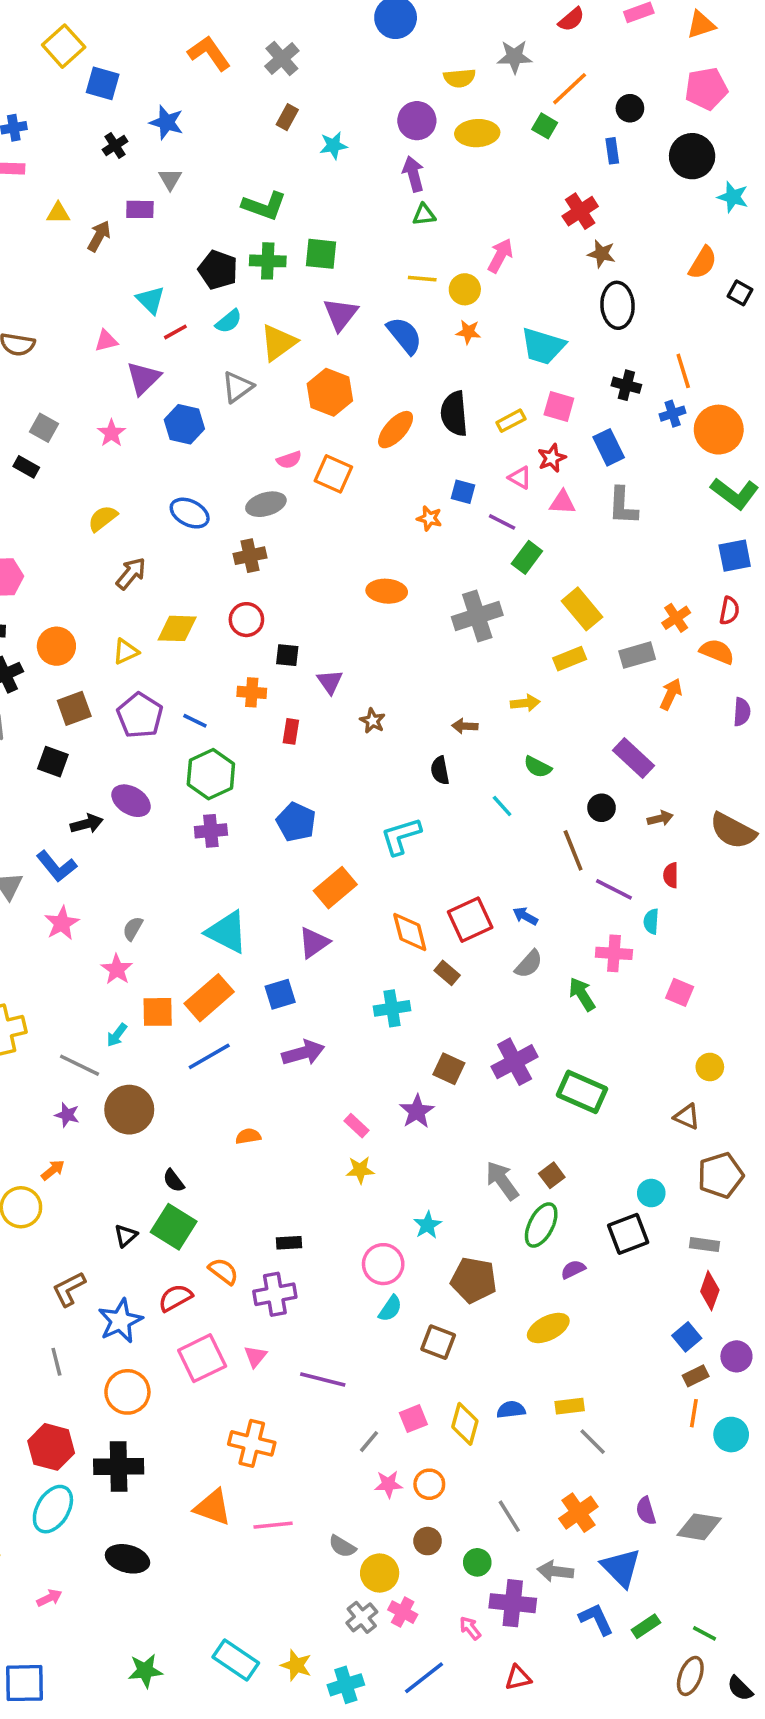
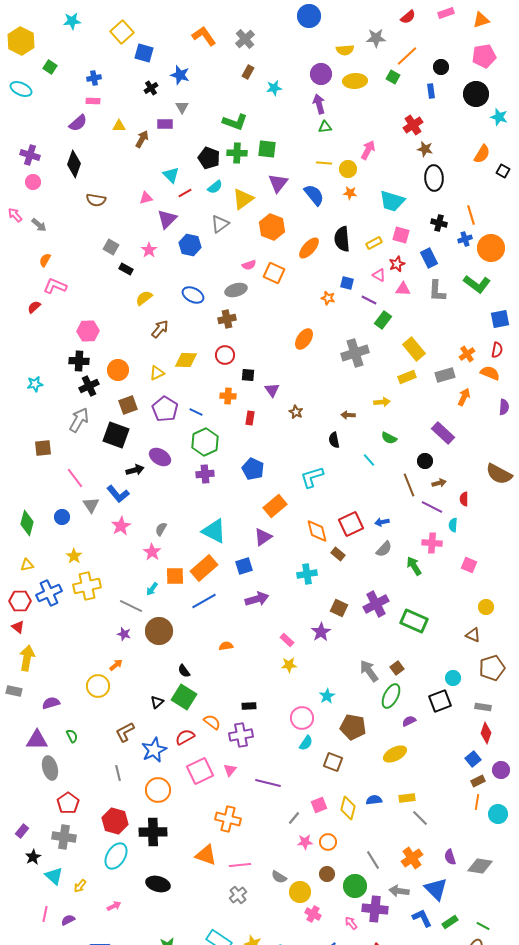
black rectangle: (26, 467) -> (126, 269), moved
green L-shape: (735, 493) -> (477, 284), moved
orange ellipse: (387, 591) -> (304, 339), turned -60
black square: (53, 762) -> (116, 435), size x1.5
brown arrow: (660, 818) -> (439, 483), moved
blue arrow: (525, 916) -> (382, 522), turned -40
green circle: (477, 1562) -> (355, 886), size x1.5
gray cross: (362, 1617) -> (238, 895), moved

